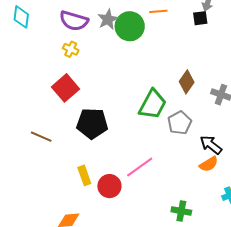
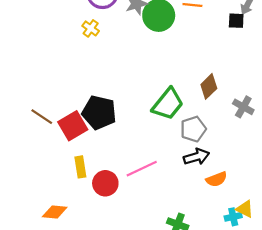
red square: (66, 88) -> (73, 126), moved
black arrow: (211, 145) -> (196, 157), moved, turned 115

